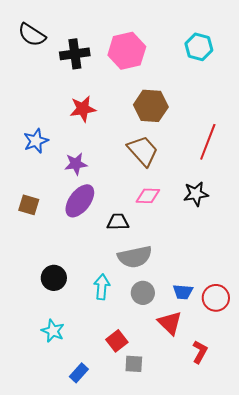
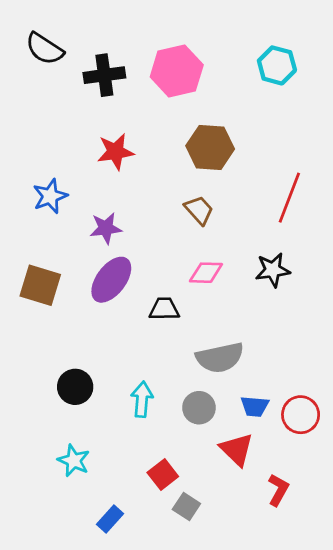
brown trapezoid: (143, 151) -> (199, 210), size x0.7
brown square: (29, 205) -> (40, 285), size x1.4
gray semicircle: (135, 257) -> (220, 358), moved
gray square: (134, 364) -> (186, 507), turned 30

